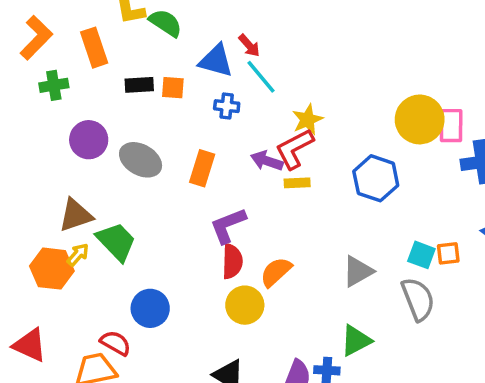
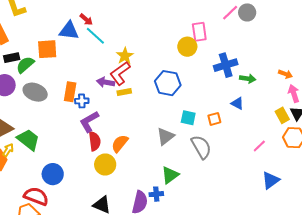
green semicircle: (166, 23) -> (25, 65), moved, turned -66
black rectangle: (139, 85) -> (12, 58), moved
orange square: (173, 88) -> (47, 49), size x1.5
blue cross: (227, 106) -> (82, 101), moved
yellow circle: (420, 119) -> (187, 47), size x0.7
pink rectangle: (451, 126) -> (199, 32), moved
cyan square: (421, 255) -> (188, 118), moved
red semicircle: (115, 343) -> (36, 196), size x1.4

